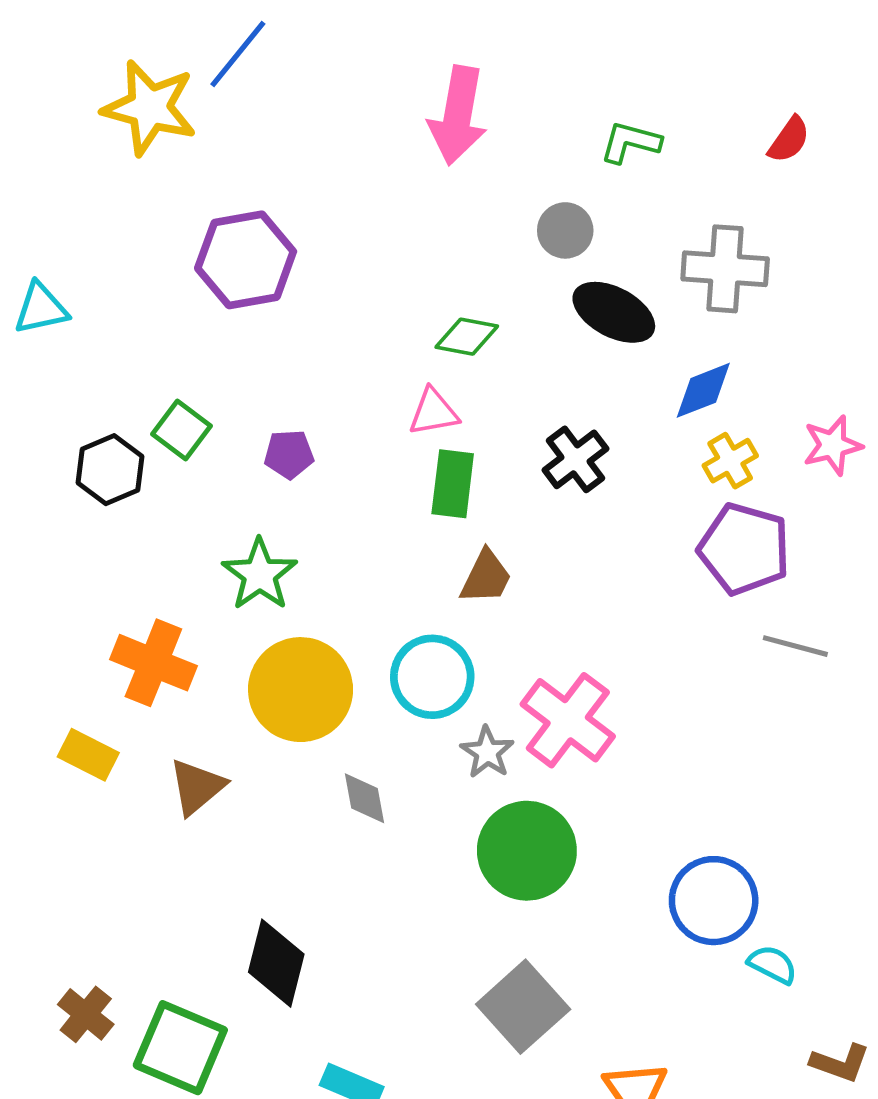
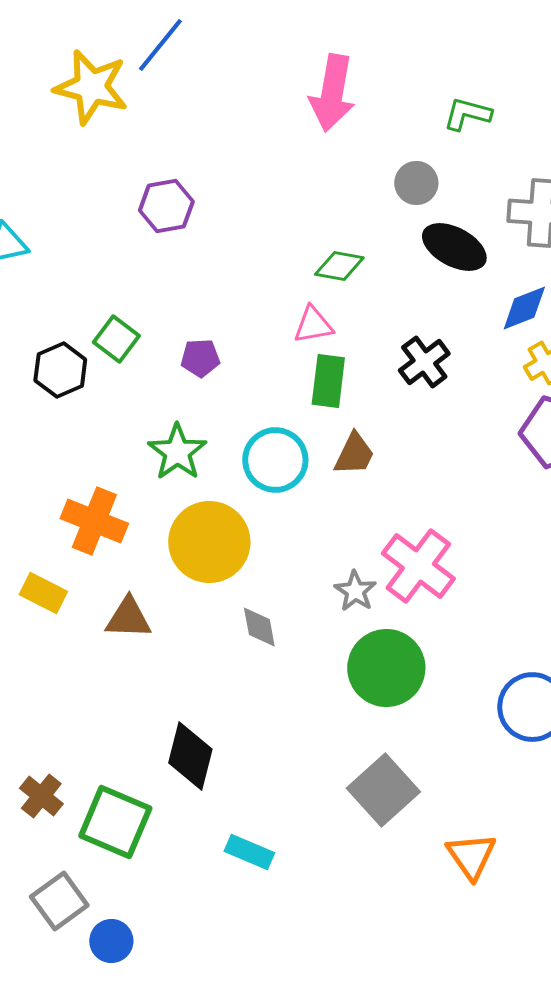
purple hexagon: (246, 260) -> (166, 206), size x0.7
cyan circle: (432, 677) -> (275, 460), moved
brown triangle: (197, 787) -> (128, 618), turned 42

